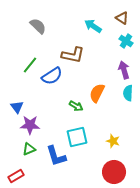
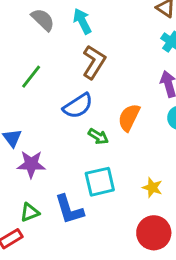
cyan arrow: (93, 26) -> (82, 21), moved, turned 30
brown L-shape: (73, 55) -> (94, 62), turned -70
blue semicircle: (52, 76) -> (78, 106), moved
green triangle: (29, 149) -> (30, 212), moved

